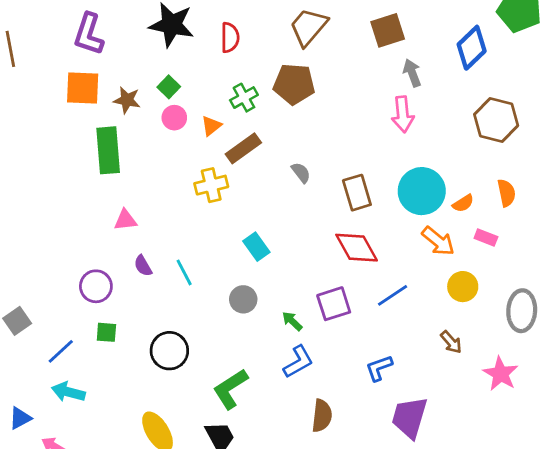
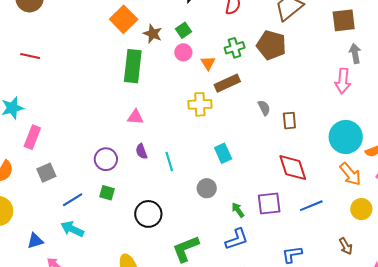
orange square: (83, 88) -> (124, 19), turned 32
orange triangle: (211, 126) -> (208, 63), turned -35
brown rectangle: (357, 193) -> (289, 121), moved, size x0.7

